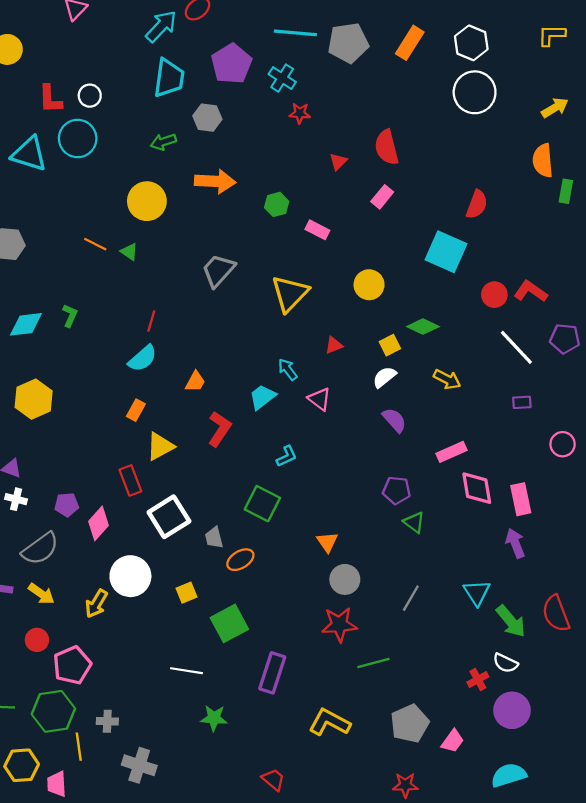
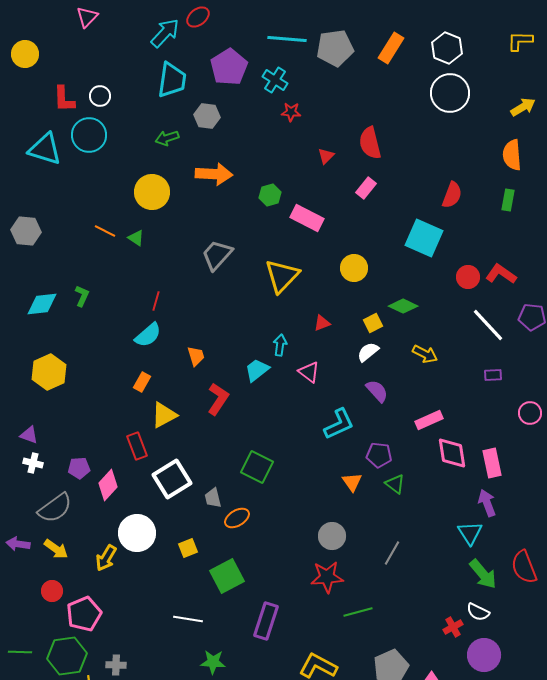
green rectangle: (566, 191) -> (508, 200), moved
pink rectangle: (317, 230) -> (307, 218), size x1.5
cyan arrow: (288, 369) -> (280, 345), turned 45
orange trapezoid: (195, 382) -> (196, 356), turned -45
cyan L-shape: (287, 456) -> (339, 424), moved, size x1.6
orange triangle: (327, 542) -> (352, 482), moved
cyan triangle: (477, 593) -> (470, 533), moved

